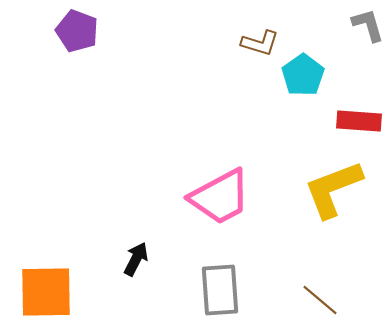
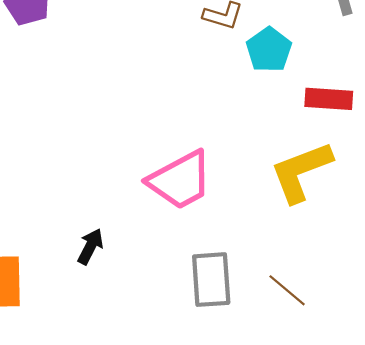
gray rectangle: (220, 290) -> (211, 280), moved

